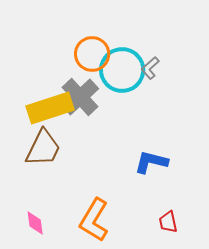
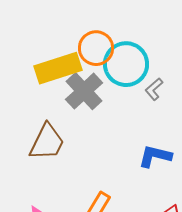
gray L-shape: (150, 68) -> (154, 89), moved
yellow rectangle: (50, 108) -> (58, 68), moved

